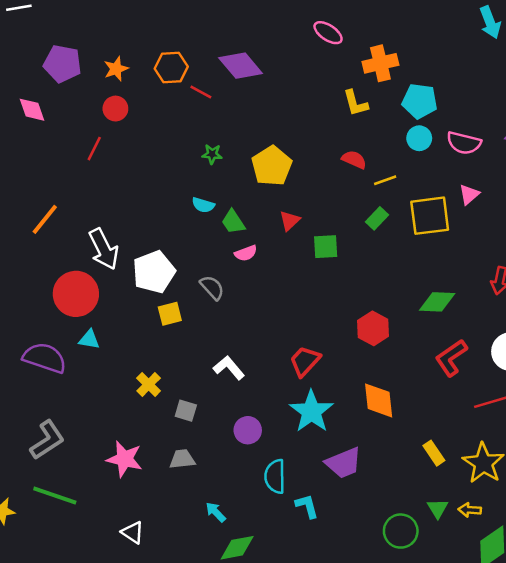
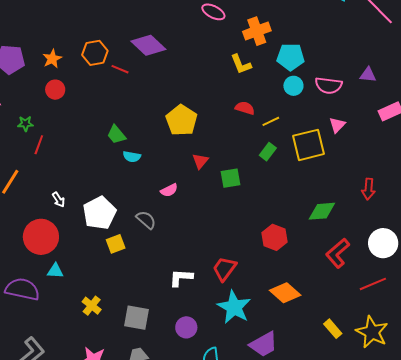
red line: (94, 149) -> (39, 145), moved
green star: (212, 154) -> (25, 124), moved
green trapezoid: (233, 222) -> (116, 135), moved
white arrow: (104, 249) -> (59, 200), size x0.5
white L-shape: (229, 368) -> (181, 278), moved, turned -40
yellow cross: (149, 385) -> (92, 306), moved
orange diamond: (379, 400) -> (285, 293), turned -36
gray square: (186, 411) -> (137, 318), size x1.5

